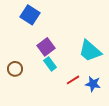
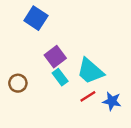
cyan trapezoid: (90, 51) -> (90, 71), moved

